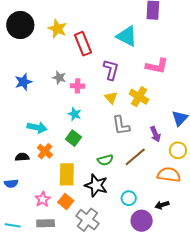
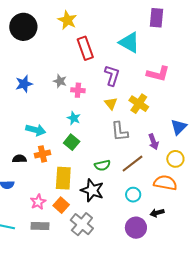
yellow star: (57, 29) -> (67, 20), moved
orange cross: (45, 151) -> (42, 154), turned 35
cyan circle: (129, 198) -> (133, 195), moved

